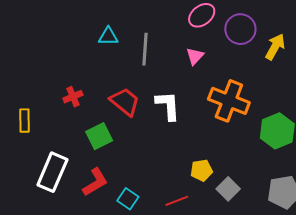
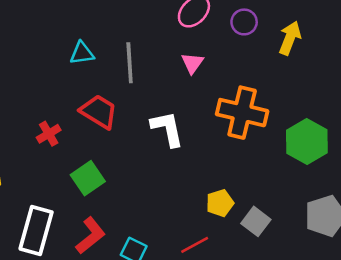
purple circle: (240, 29) -> (244, 22), size x0.7
red trapezoid: (125, 102) -> (99, 112), moved

